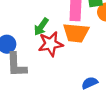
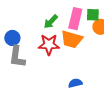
green arrow: (41, 27) -> (51, 22), moved

